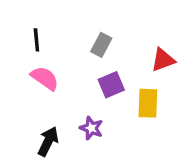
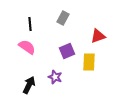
black line: (36, 40) -> (30, 24), moved
gray rectangle: (101, 45) -> (63, 18), moved

